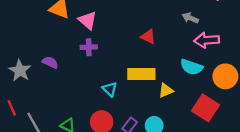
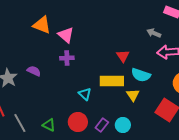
red triangle: (148, 37) -> (123, 56), moved, turned 32
cyan semicircle: (191, 67) -> (141, 75), moved
yellow triangle: (166, 90) -> (133, 95), turned -40

